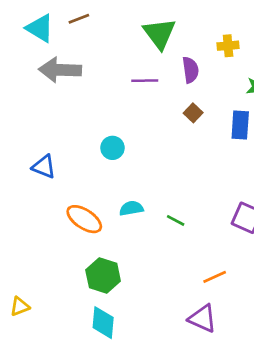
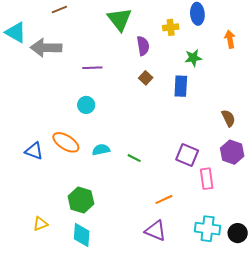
cyan triangle: (40, 28) -> (16, 32), moved
purple line: (145, 81) -> (92, 68), moved
blue triangle: (44, 167) -> (34, 151), moved
orange ellipse: (84, 219) -> (66, 142), moved
yellow triangle: (20, 306) -> (40, 224), moved

